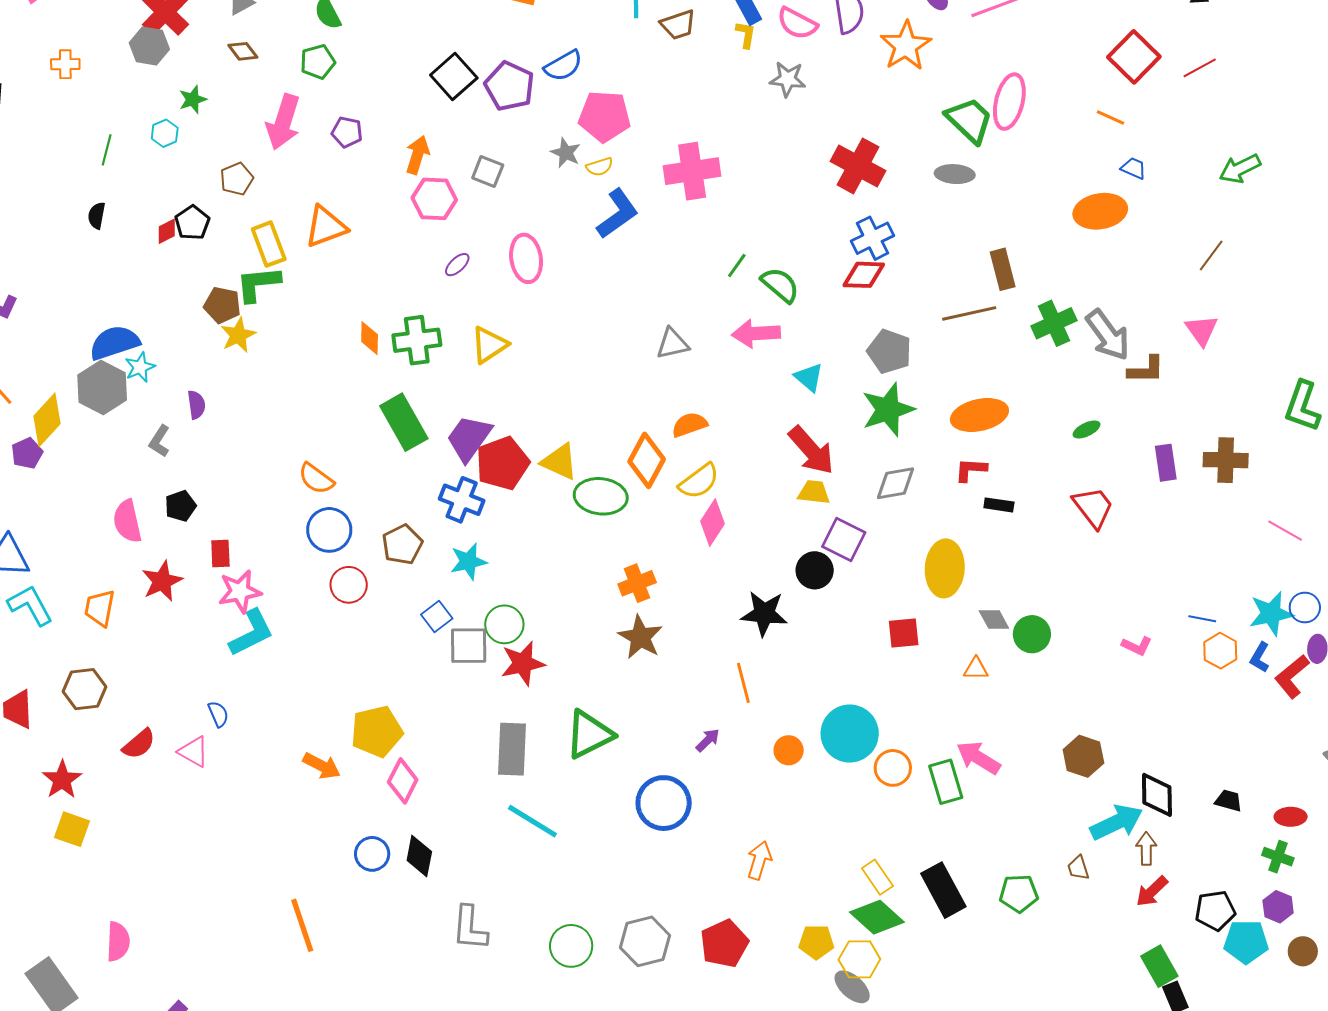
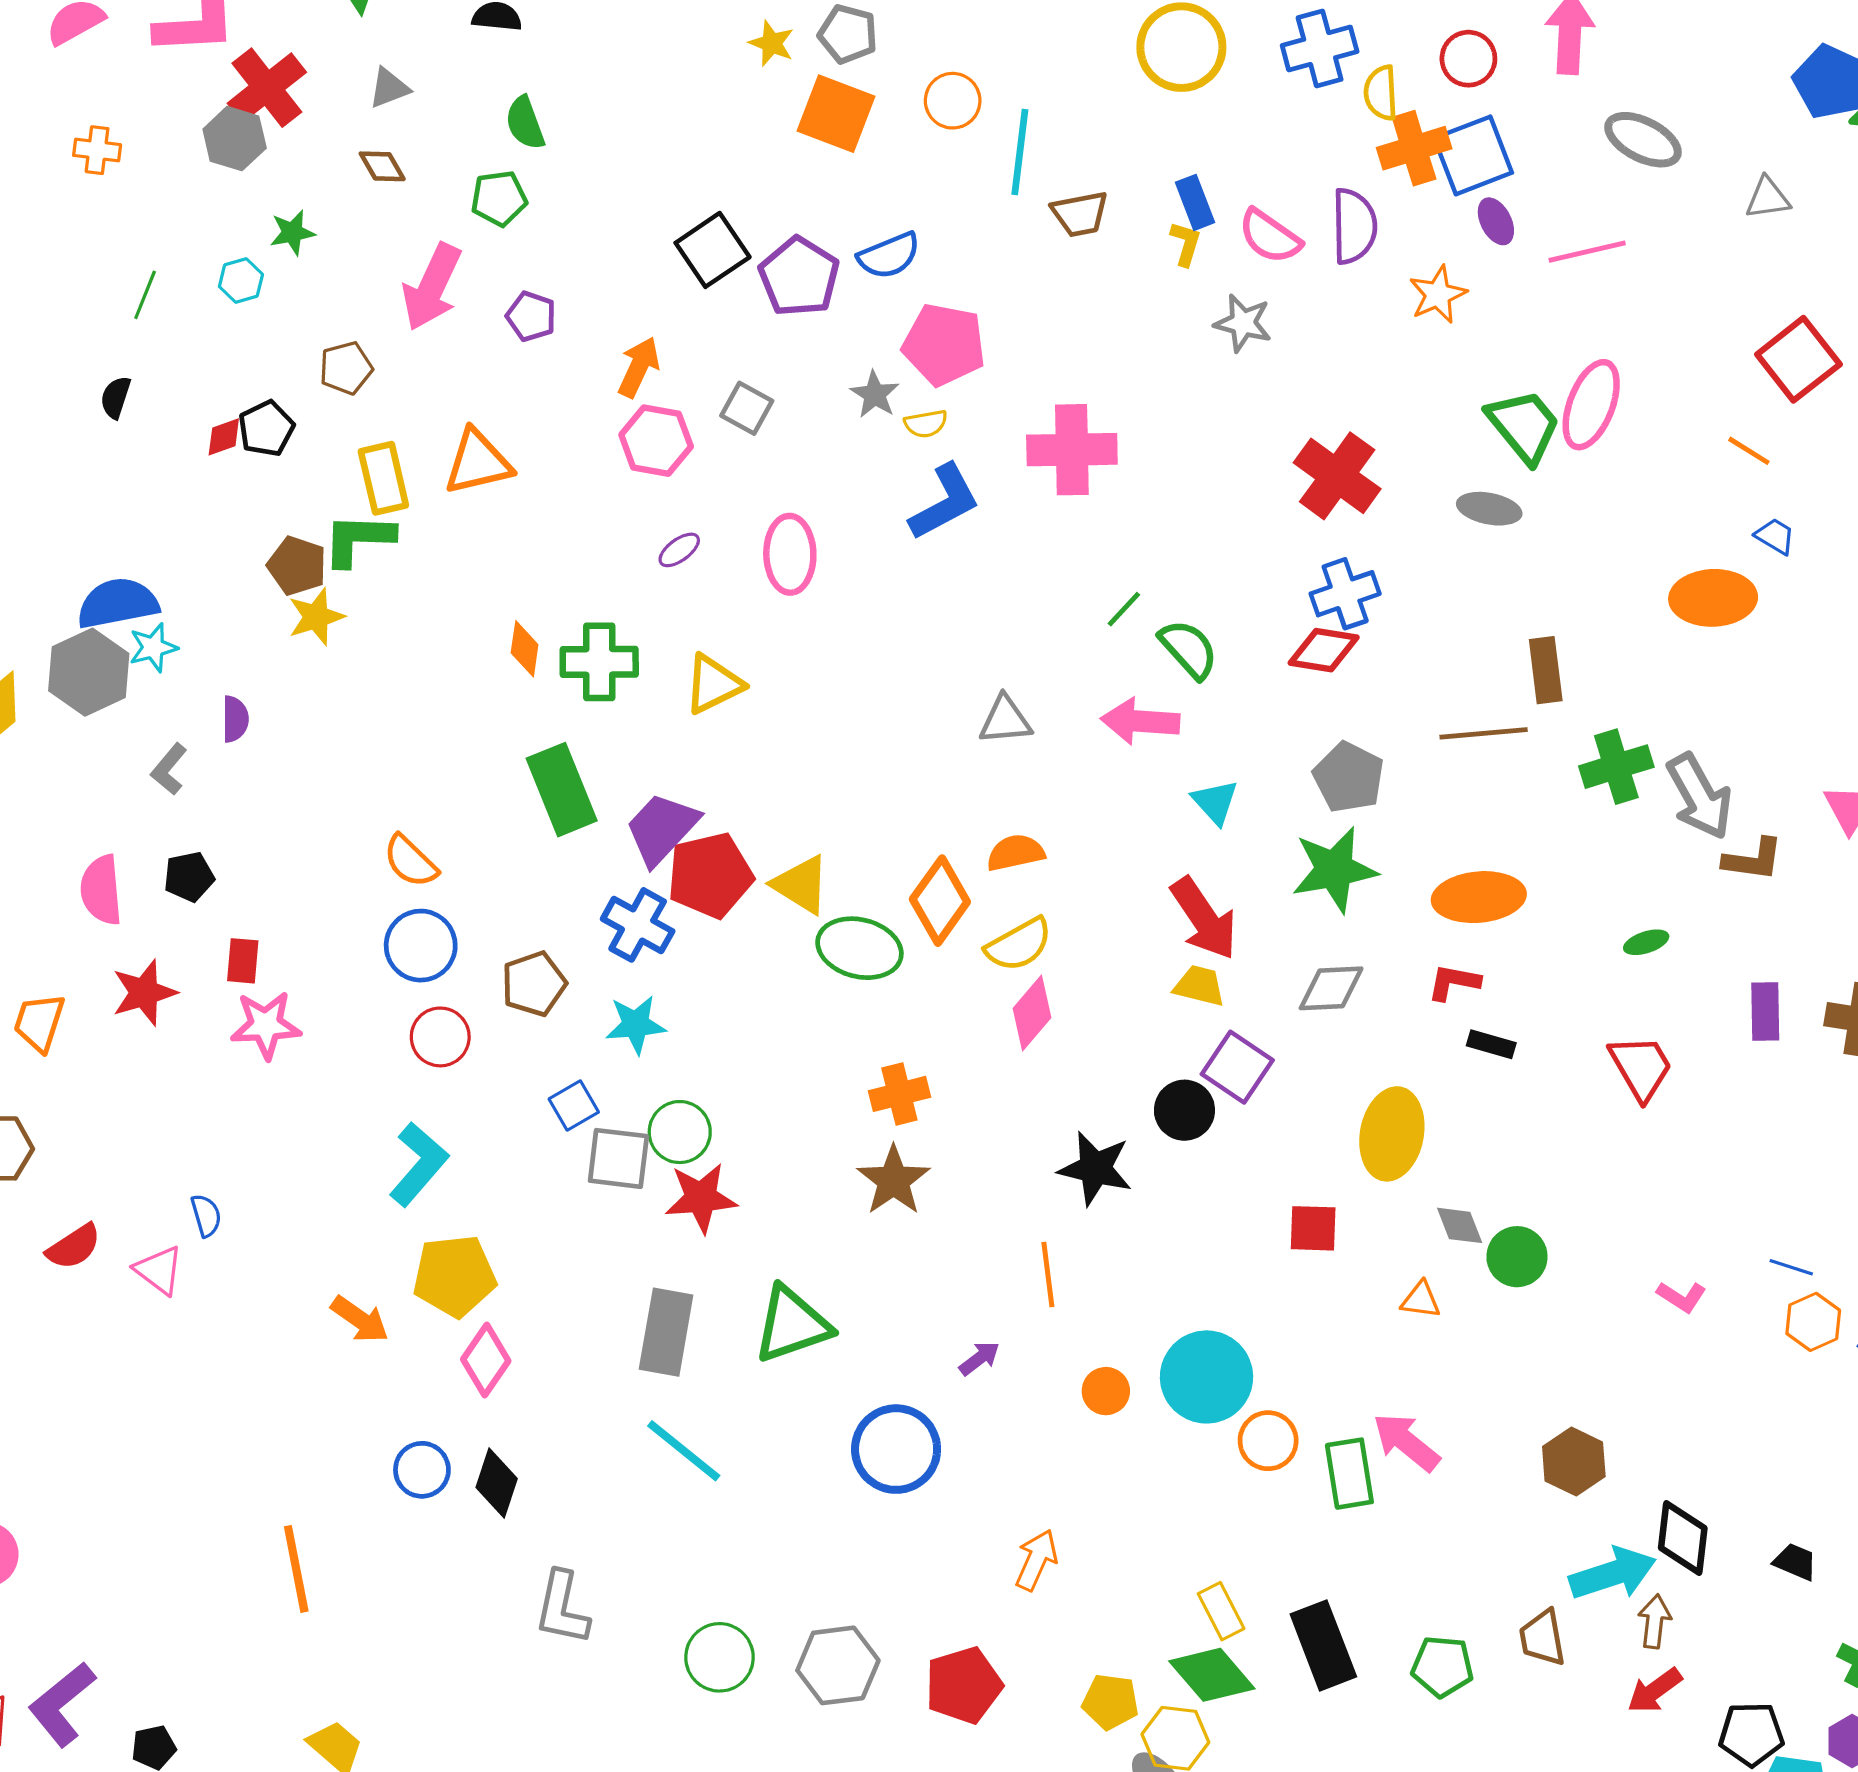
orange star: (906, 46) -> (1438, 295), size x0.7
cyan L-shape: (251, 633) -> (419, 1164), moved, turned -30
brown trapezoid: (1078, 868) -> (1542, 1638), size x1.4

